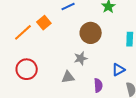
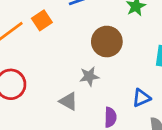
gray triangle: (68, 77) -> (68, 101), turned 32

